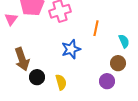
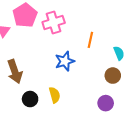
black circle: (37, 77) -> (30, 99), moved
purple circle: (107, 81) -> (106, 103), moved

